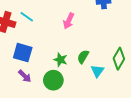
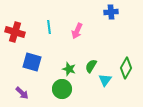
cyan line: (27, 17) -> (49, 27), moved, turned 48
purple arrow: (25, 76) -> (22, 93), moved

